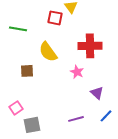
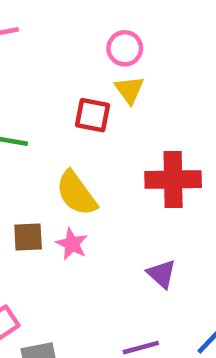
pink star: (77, 72) -> (72, 244), moved
purple triangle: (97, 93) -> (162, 274), moved

